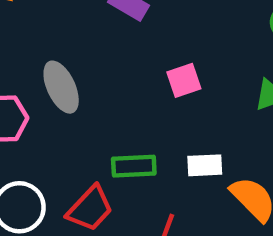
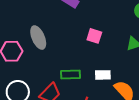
pink square: (184, 80) -> (94, 36), turned 35

